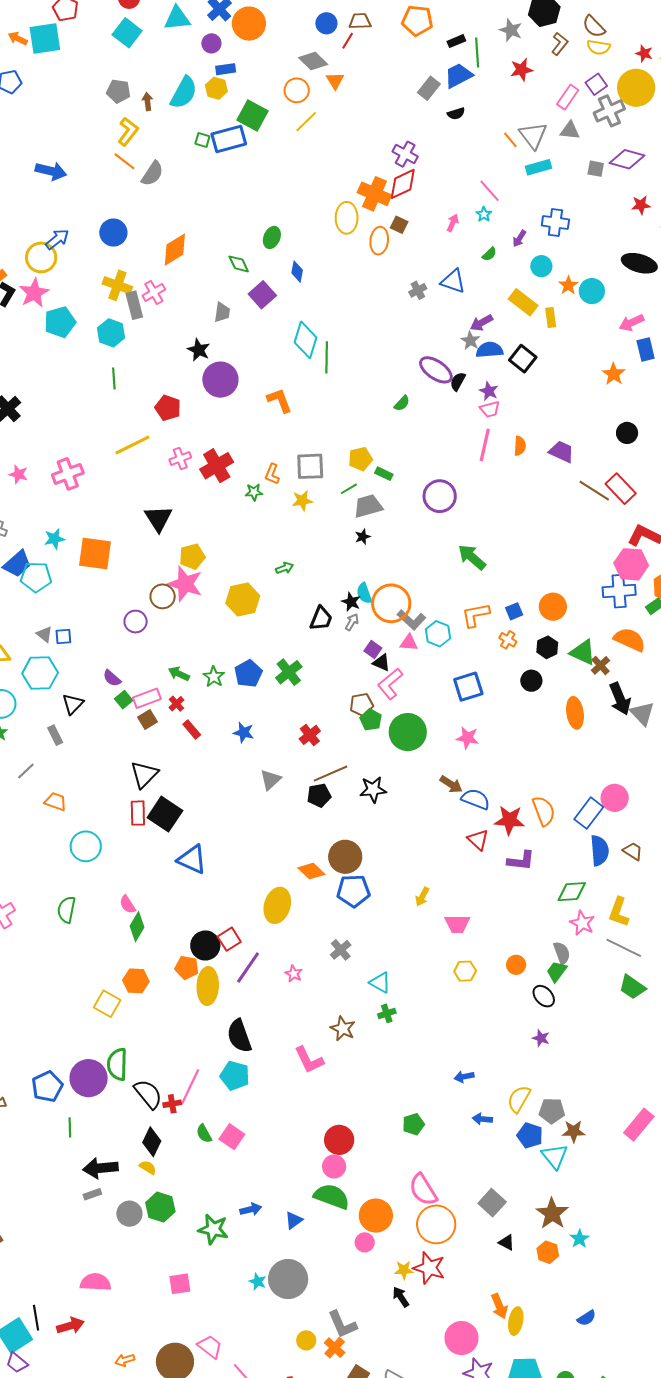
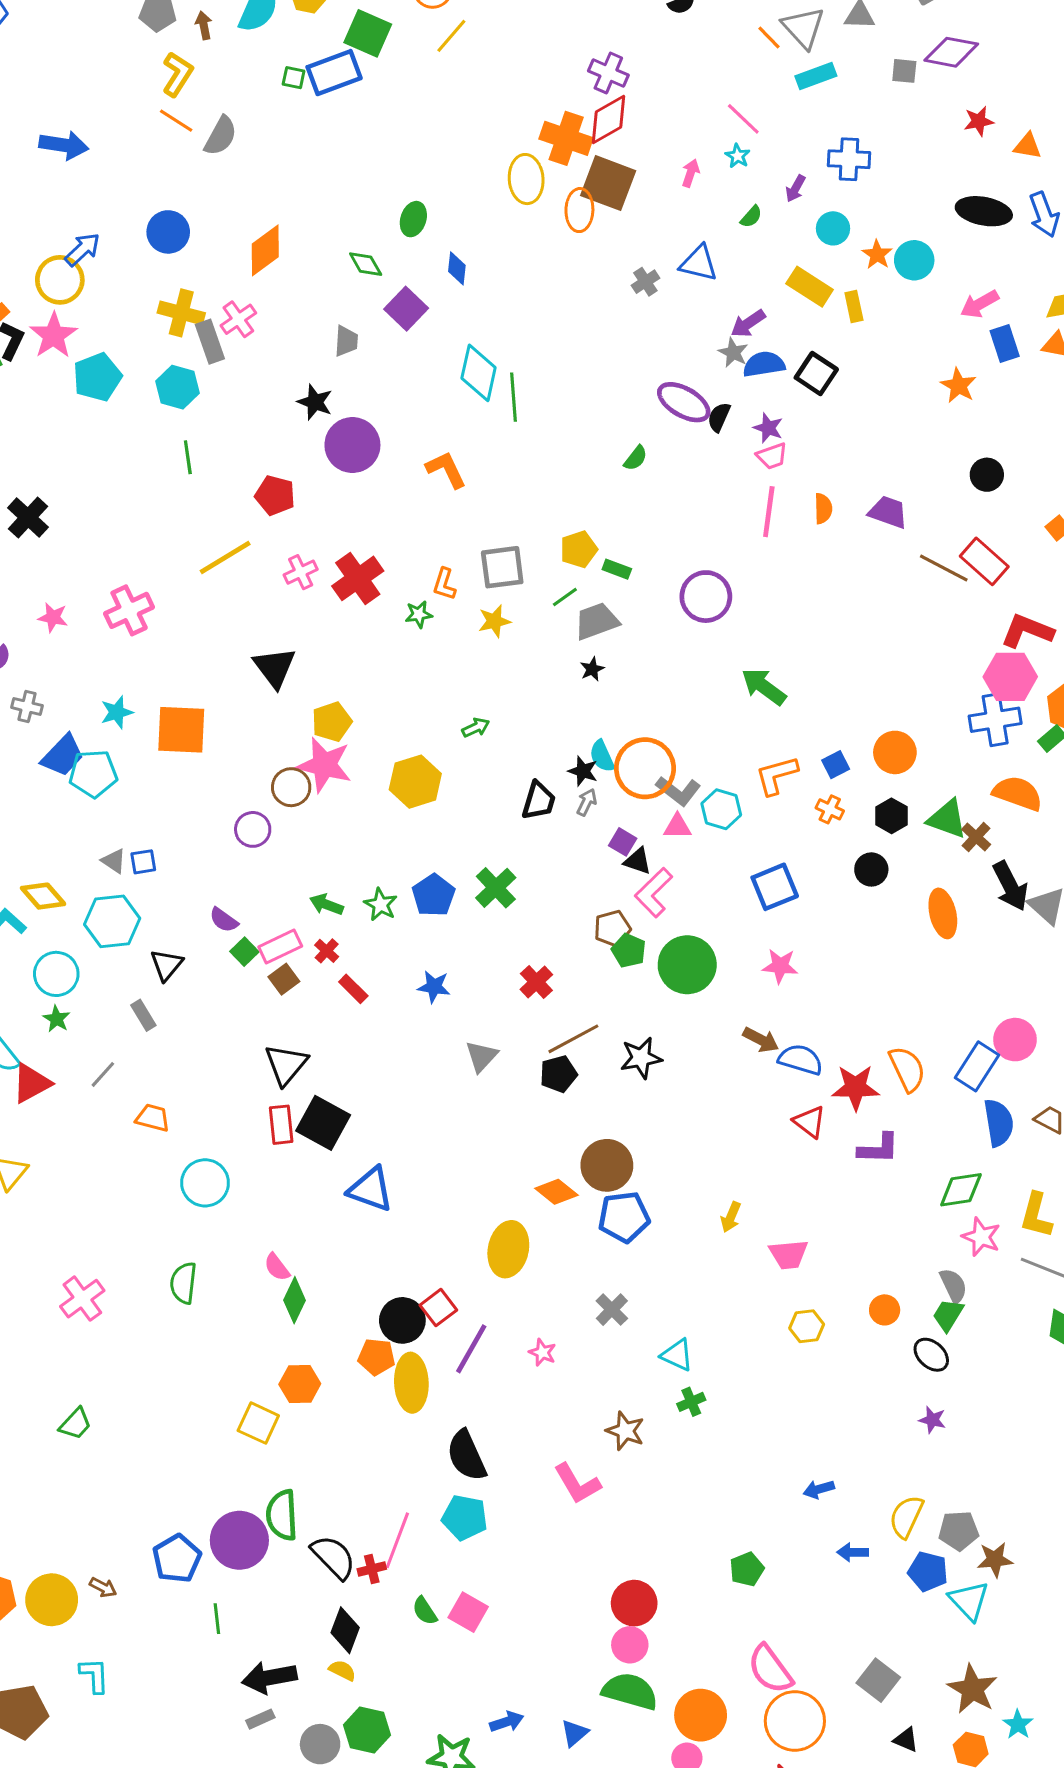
brown square: (399, 225) -> (608, 183), size x2.0

